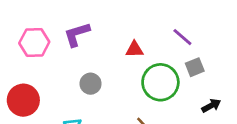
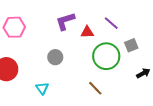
purple L-shape: (77, 34) -> (65, 21), moved
purple line: (182, 37) -> (111, 23), moved

